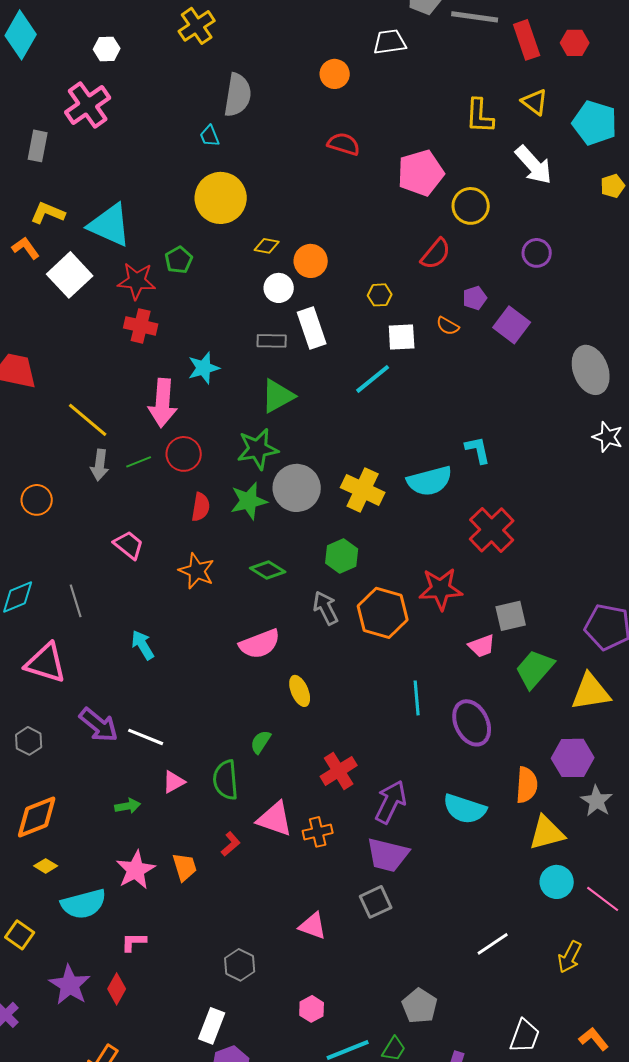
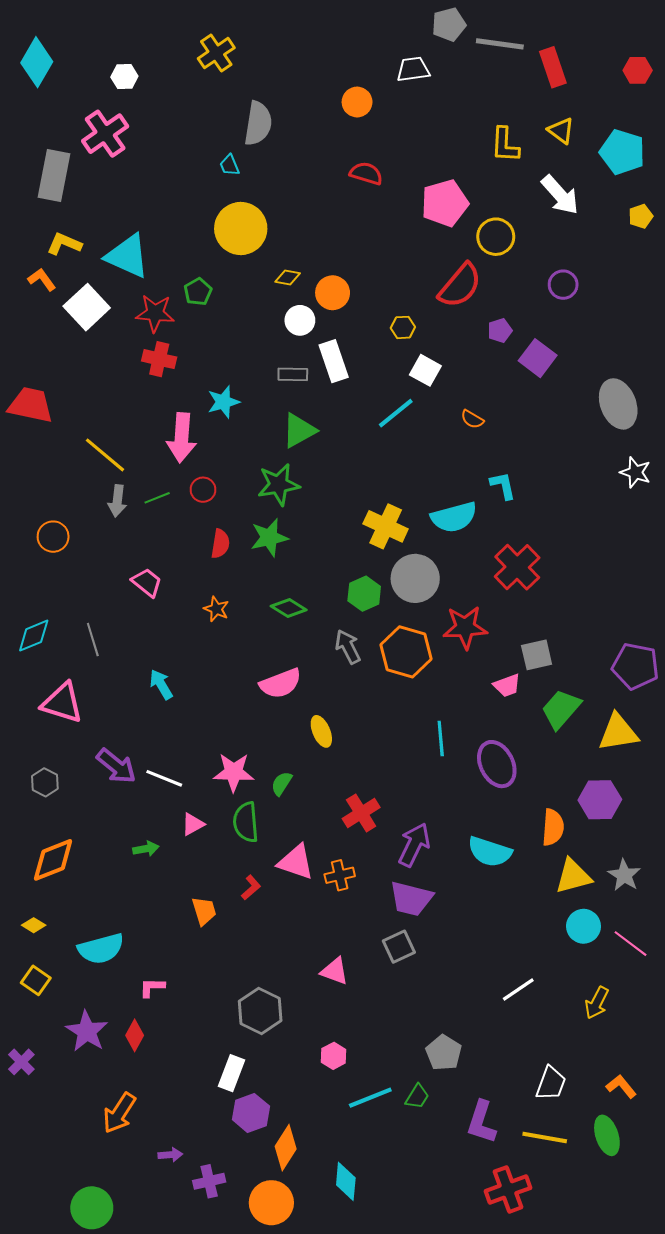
red hexagon: (575, 43) -> (638, 70), moved
gray rectangle: (38, 146) -> (54, 175), size x1.6
red semicircle: (436, 254) -> (460, 286), size x1.4
orange semicircle: (448, 326) -> (472, 419), moved
white square: (402, 337) -> (425, 370), turned 32
red circle: (184, 454) -> (203, 490), size x0.7
gray circle: (297, 488) -> (415, 578), moved
orange star: (197, 571) -> (216, 609), size x0.7
gray star: (597, 801) -> (624, 875), moved
yellow diamond: (46, 866) -> (34, 925), moved
pink star: (136, 870) -> (234, 772), moved, turned 30
gray hexagon: (240, 965) -> (260, 1011), size x1.4

